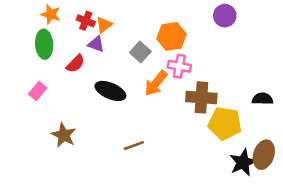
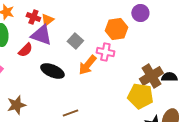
orange hexagon: (172, 36) -> (116, 29), moved
purple triangle: (96, 44) -> (41, 35), size x1.6
brown cross: (201, 97) -> (151, 76), moved, turned -35
brown star: (64, 135) -> (16, 105), turned 30

